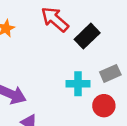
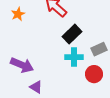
black rectangle: (87, 36) -> (72, 34), moved

